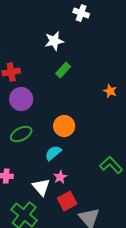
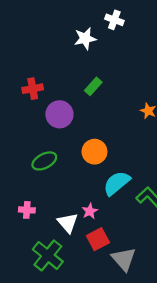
white star: (54, 41) -> (85, 38), moved
purple circle: (21, 99) -> (59, 114), moved
cyan semicircle: (53, 153) -> (117, 183), moved, size x1.4

